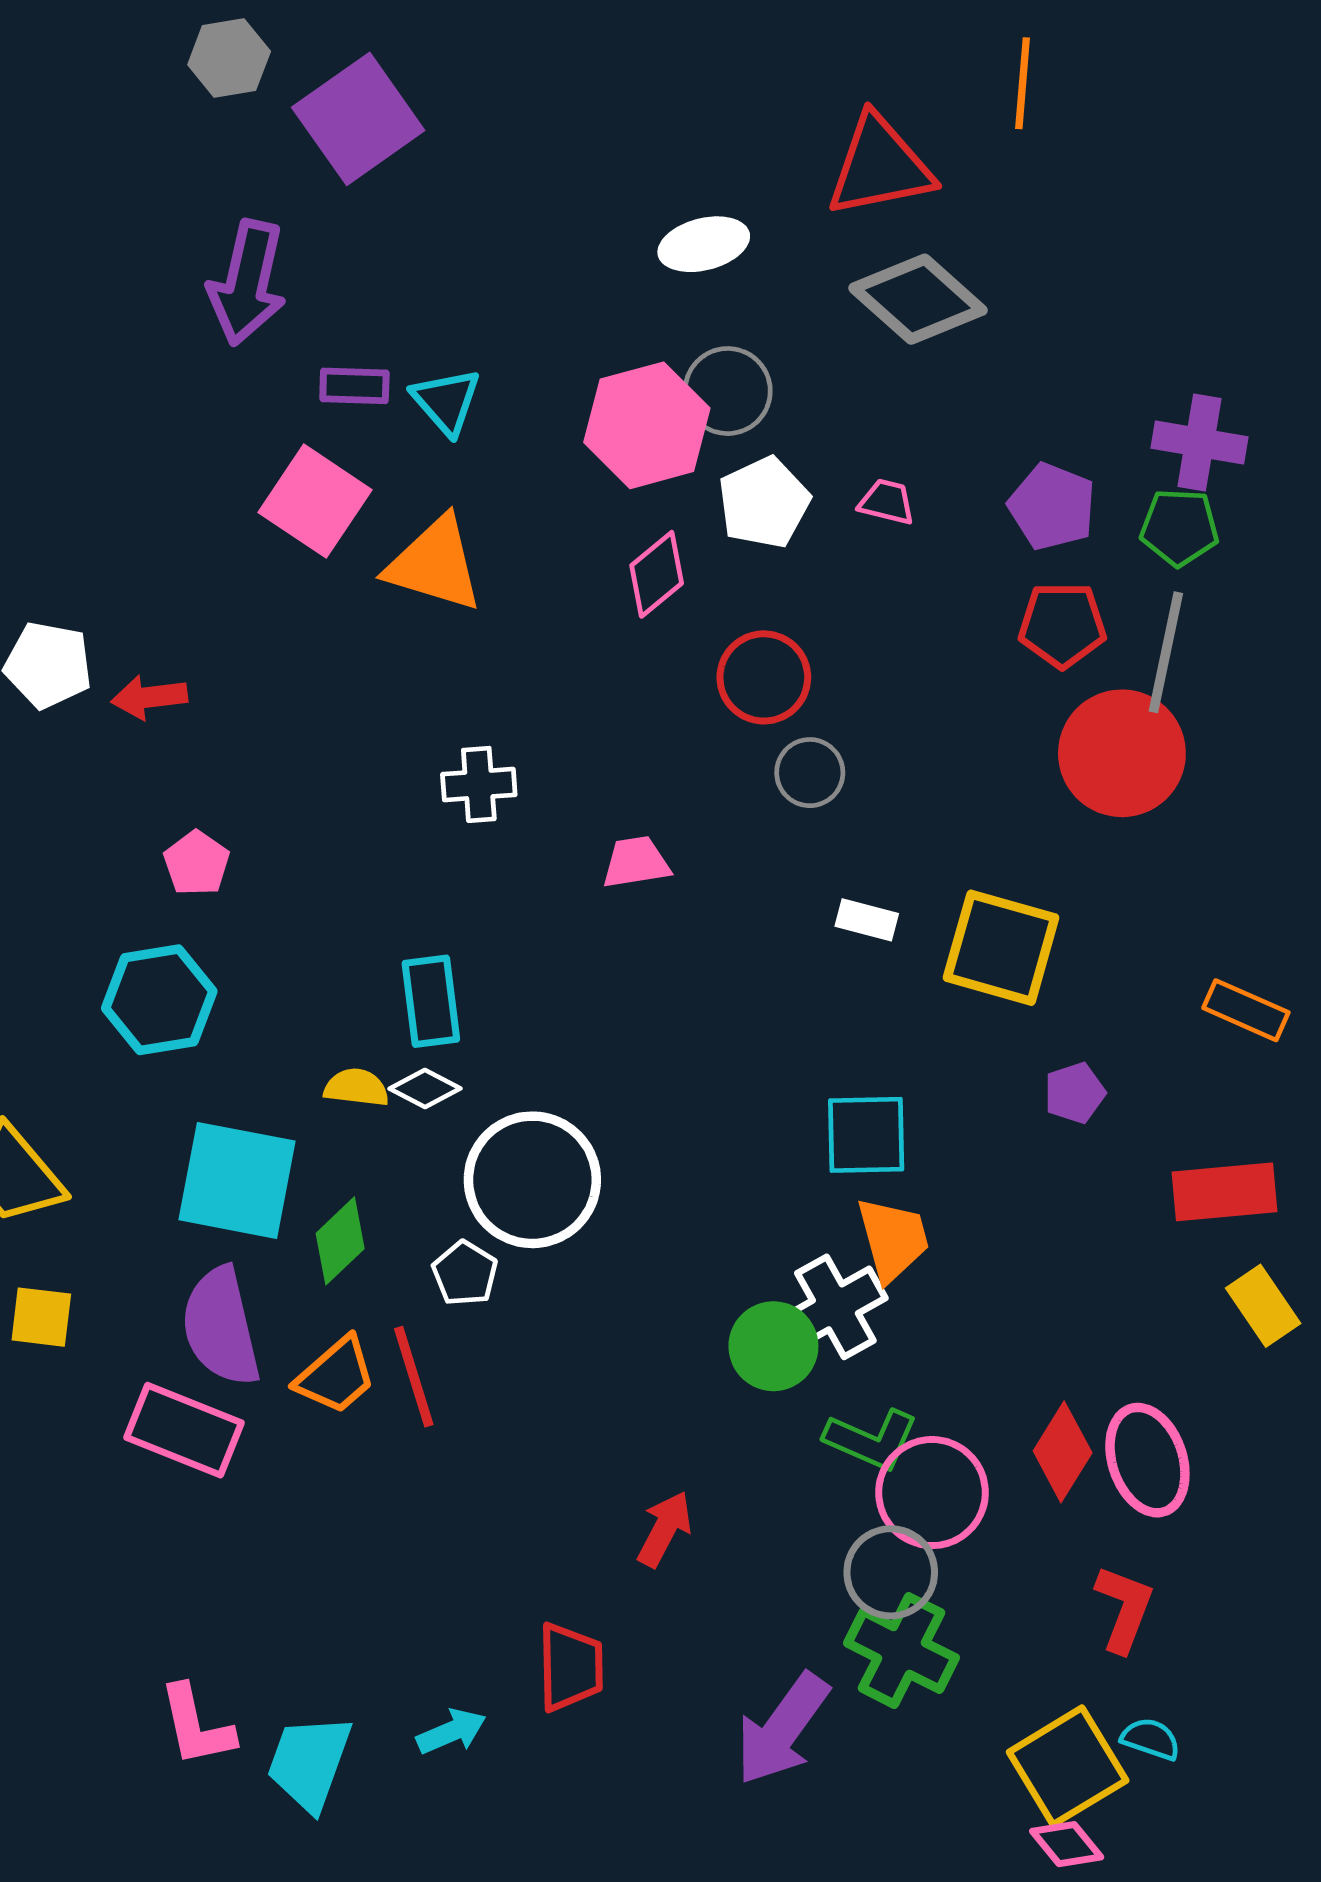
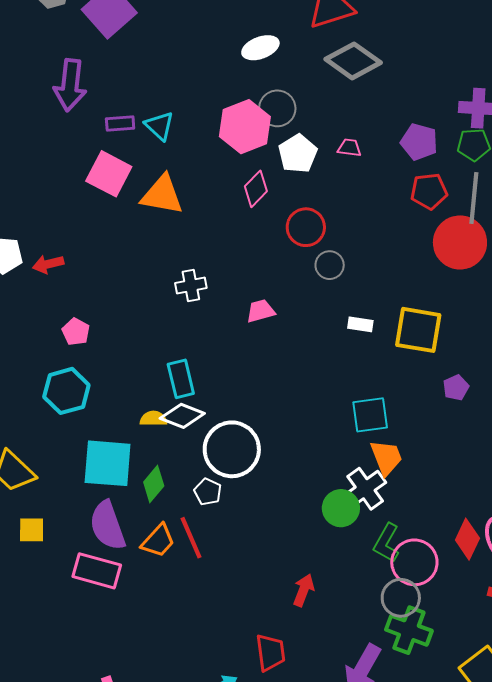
white diamond: (425, 1089) -> (182, 416), size x1.5
green L-shape: (871, 1440) -> (386, 543), turned 102

